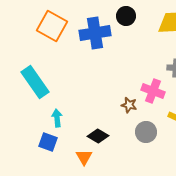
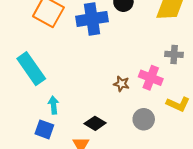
brown star: (129, 105) -> (121, 84), moved

